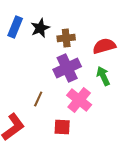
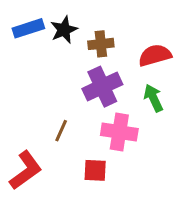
blue rectangle: (15, 27) -> (28, 28), turned 50
pink cross: (79, 100) -> (119, 132), turned -30

